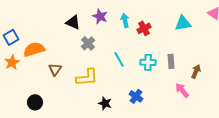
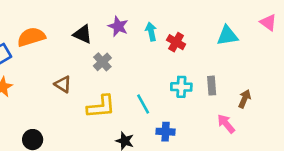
red cross: (144, 28) -> (176, 42), turned -32
orange semicircle: (34, 49) -> (31, 37), moved
cyan line: (119, 59) -> (143, 104), moved
brown triangle: (55, 69) -> (63, 84), moved, turned -32
blue cross: (136, 96) -> (166, 132), turned -32

